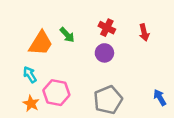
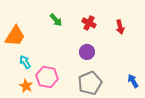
green arrow: (67, 35) -> (56, 20), moved
orange trapezoid: (41, 43) -> (15, 36), moved
purple circle: (104, 53) -> (87, 52), moved

